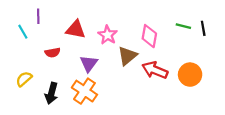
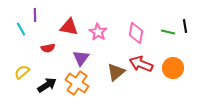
green line: (183, 26) -> (168, 32), moved
brown triangle: (127, 56) -> (116, 72), moved
black arrow: (51, 93) -> (47, 85), turned -138

